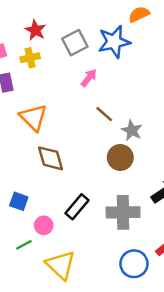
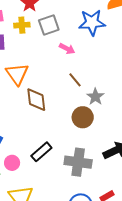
gray square: (75, 43) -> (49, 25), moved
pink arrow: (89, 78) -> (67, 49), turned 70
brown diamond: (50, 158) -> (36, 100), moved

